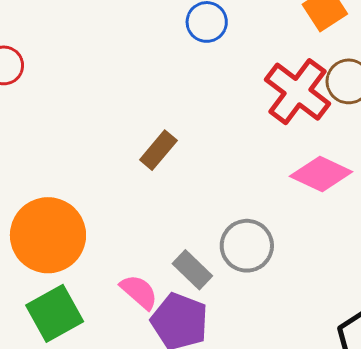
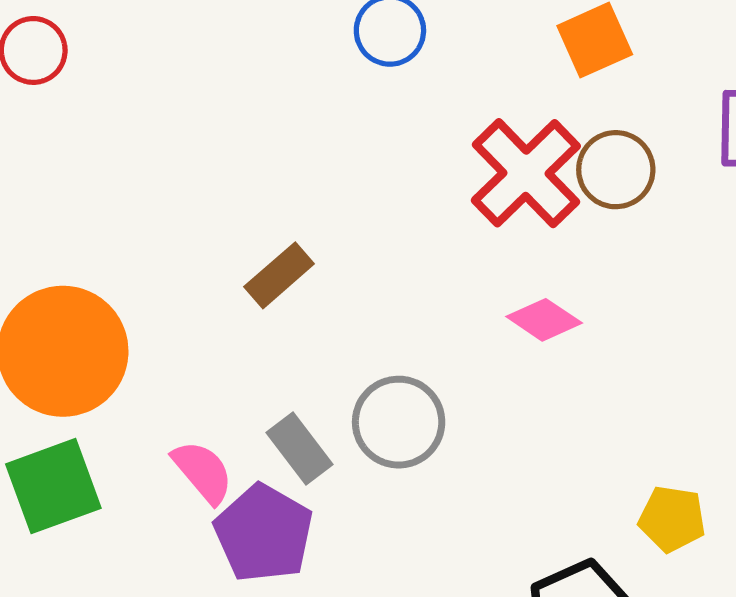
brown rectangle: (158, 150) -> (279, 275), moved
pink diamond: (321, 174) -> (544, 320), size x0.7

